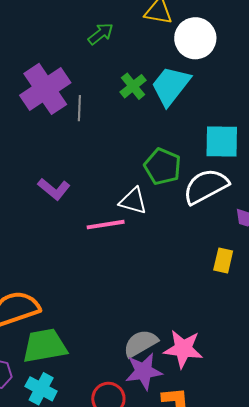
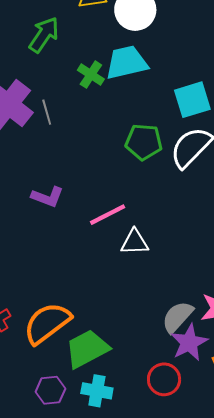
green arrow: (101, 34) -> (44, 35), size x1.4
cyan trapezoid: (171, 86) -> (127, 63), turned 57
white triangle: (133, 201) -> (135, 242), moved

